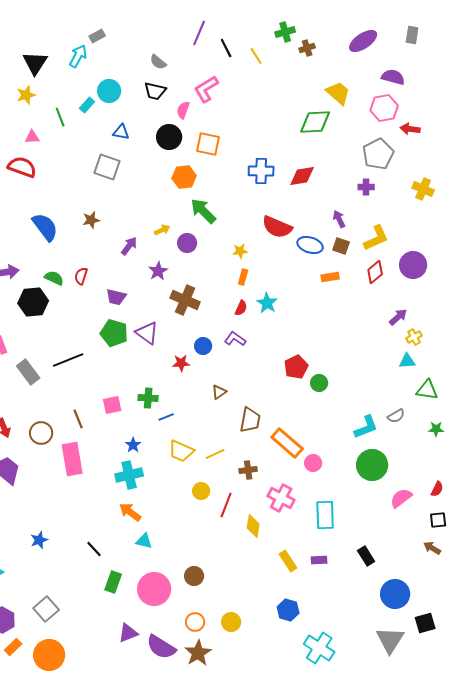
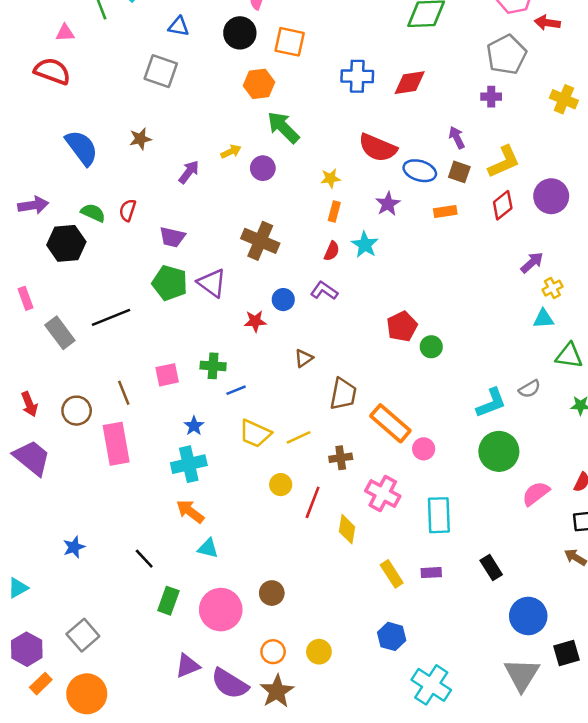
purple star: (158, 271) -> (388, 204), moved

